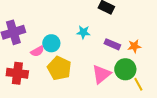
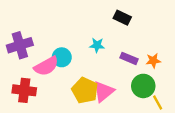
pink semicircle: (37, 51) -> (46, 66), size x1.6
yellow pentagon: (59, 68) -> (85, 90), moved
pink triangle: (101, 74) -> (104, 91), moved

